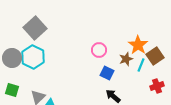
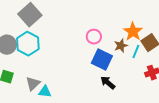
blue square: (107, 73) -> (102, 60), size x1.5

